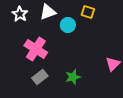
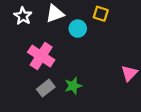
green star: (73, 77) -> (73, 86), moved

